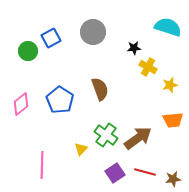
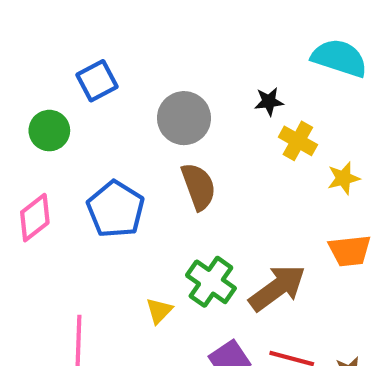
gray circle: (93, 32) -> (184, 118), moved
green circle: (28, 51) -> (49, 131), moved

